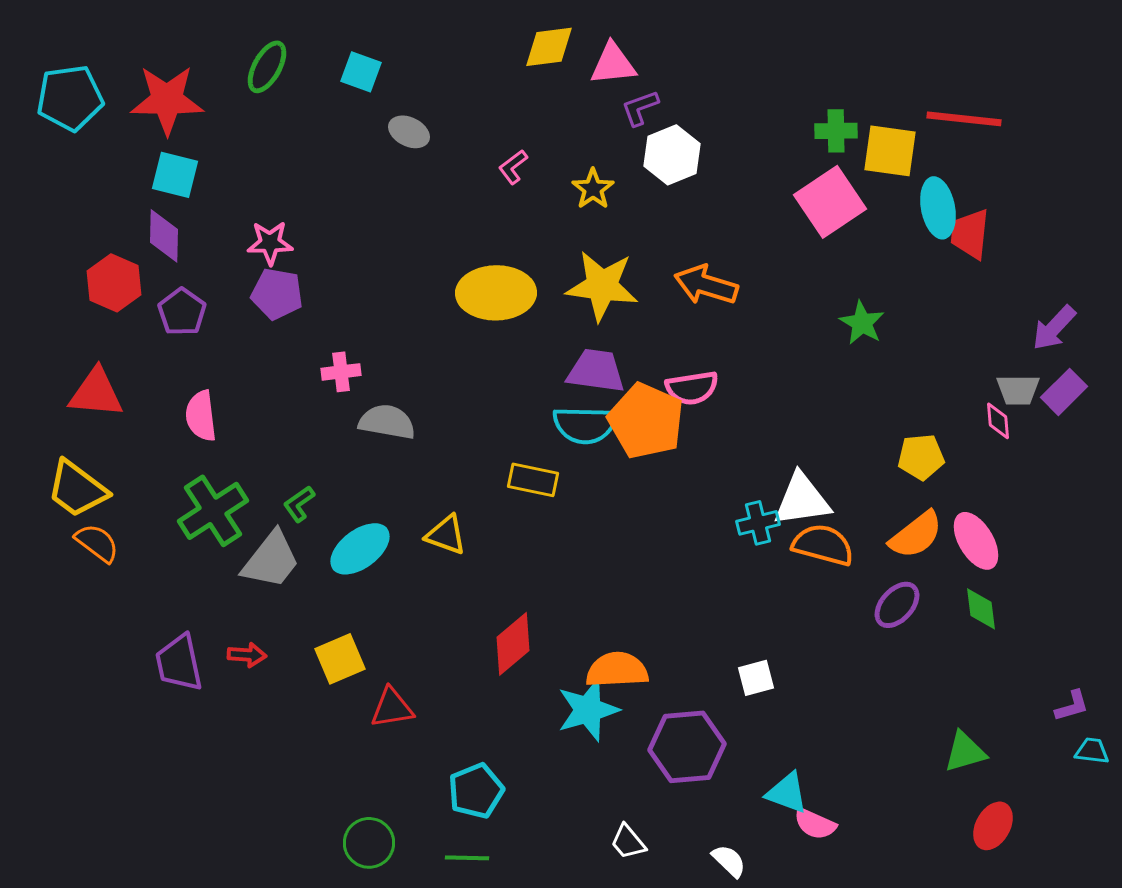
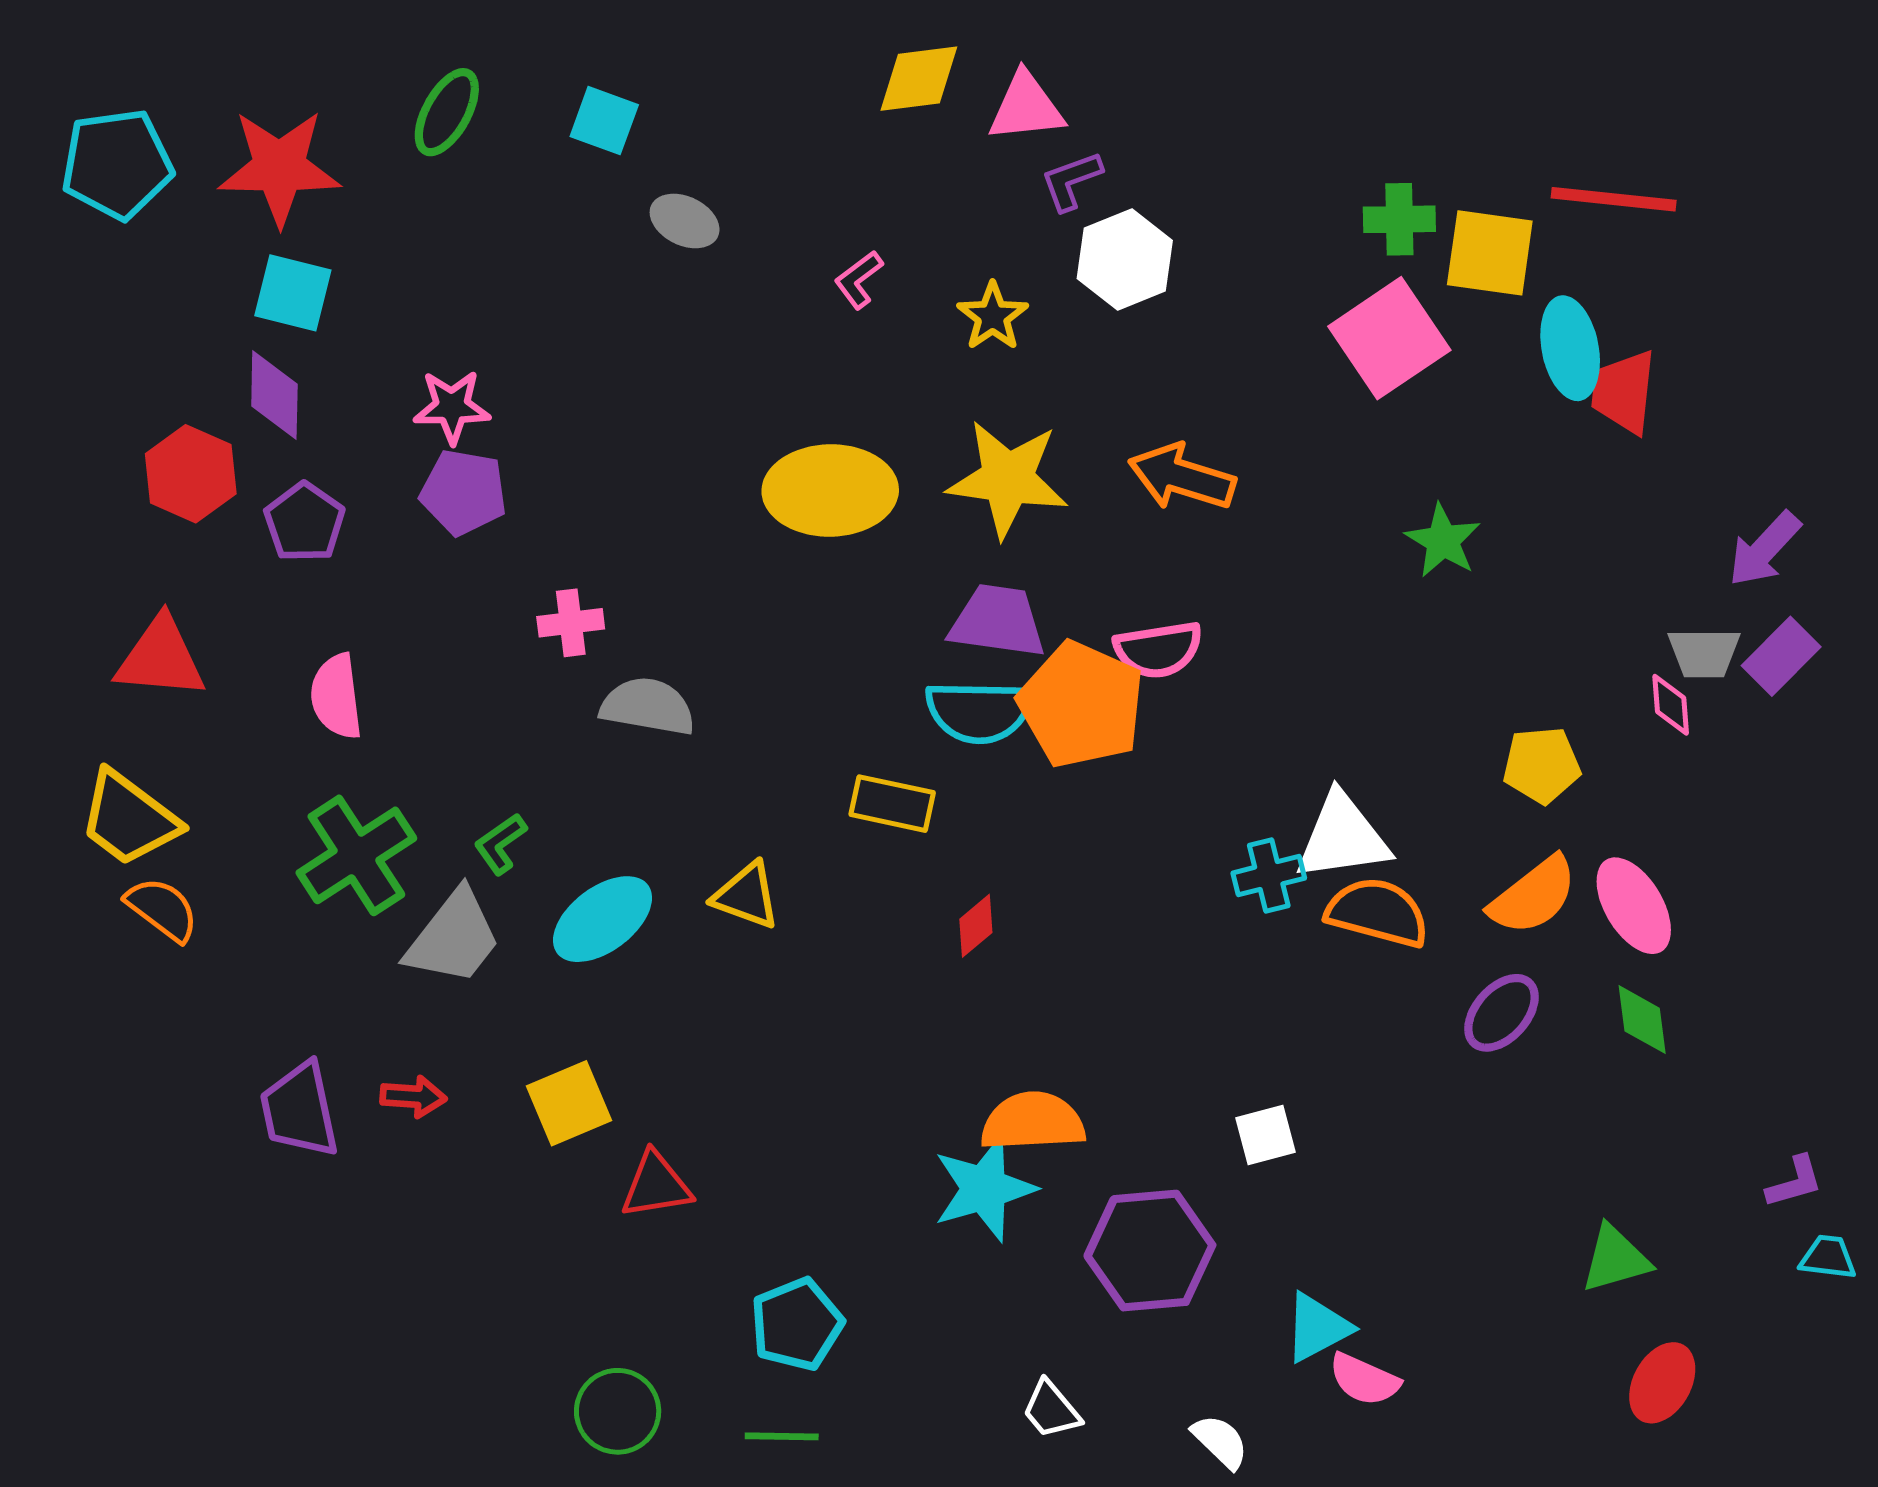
red diamond: (513, 644) -> (976, 926), moved, size x0.6
cyan triangle: (787, 793) -> (1317, 1328), turned -48

